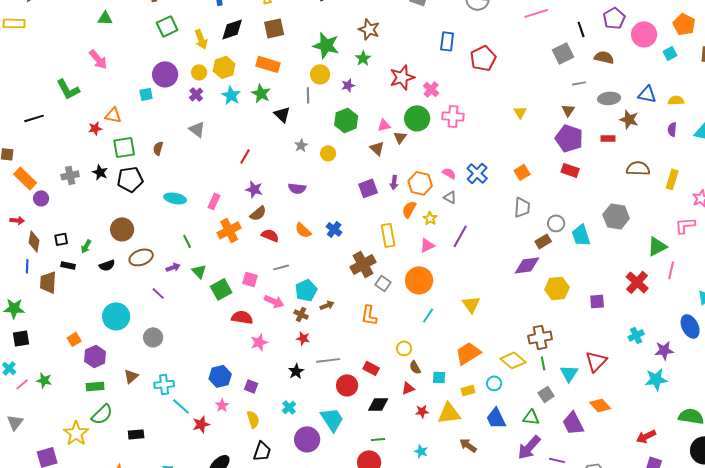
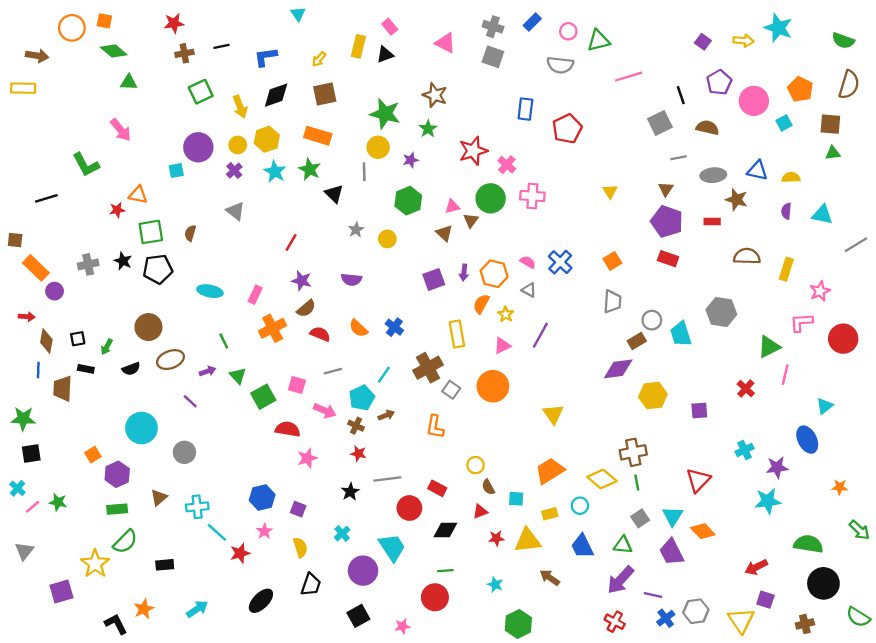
red cross: (637, 282) -> (746, 389), size x0.7
cyan line: (428, 315) -> (384, 375), moved
cyan triangle: (569, 373) -> (673, 516), moved

